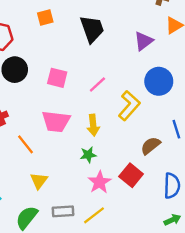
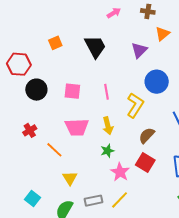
pink line: (97, 85) -> (106, 92), turned -49
brown semicircle: (151, 146) -> (147, 135), moved

